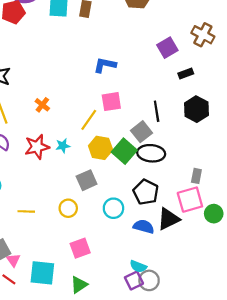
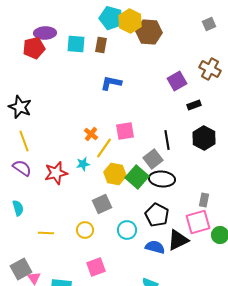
blue L-shape: (105, 65) -> (111, 83), moved
orange cross: (42, 105) -> (91, 134), moved
cyan star: (63, 146) -> (83, 164), moved

